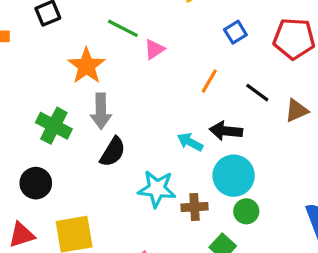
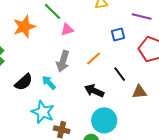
gray arrow: (101, 111) -> (63, 61), moved
cyan arrow: (190, 142) -> (49, 83), moved
cyan circle: (234, 176) -> (104, 120), moved

